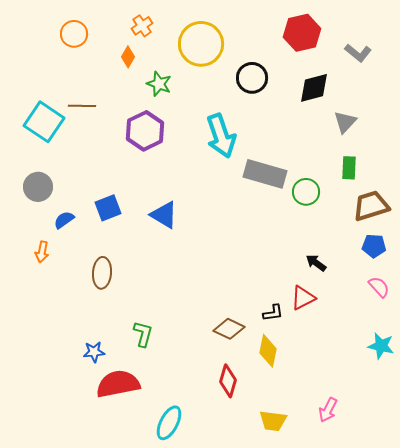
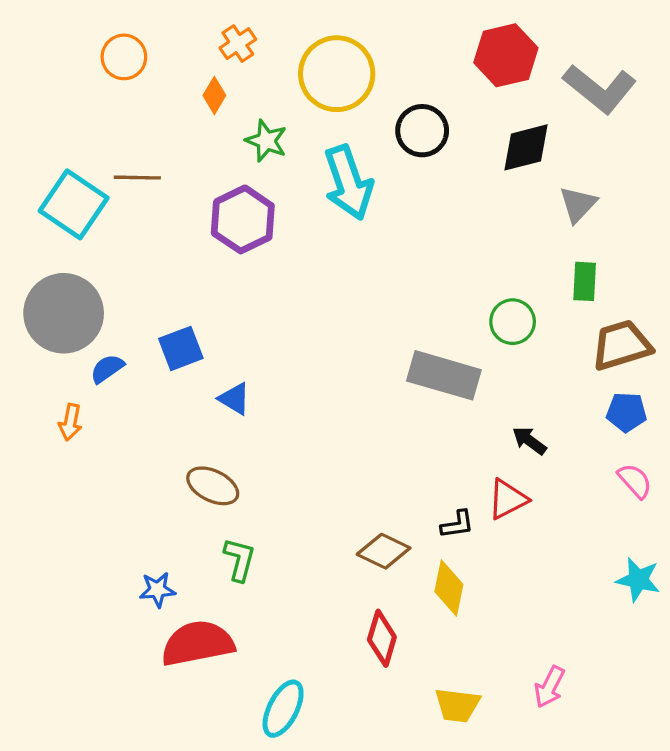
gray L-shape: (358, 53) -> (600, 89), size x1.6
cyan arrow: (221, 136) -> (348, 183), moved
gray rectangle: (265, 174) -> (444, 375), moved
gray circle: (38, 187) -> (64, 313), size x1.6
blue triangle: (164, 215) -> (234, 399), moved, size x0.7
brown ellipse: (102, 273) -> (213, 486), moved, turned -68

